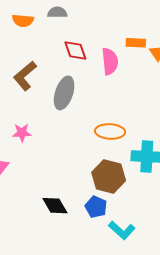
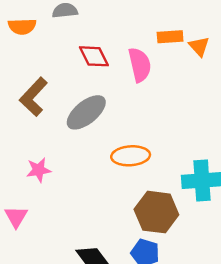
gray ellipse: (64, 93) -> (86, 112), turned 40
orange ellipse: (110, 131) -> (131, 156), moved

